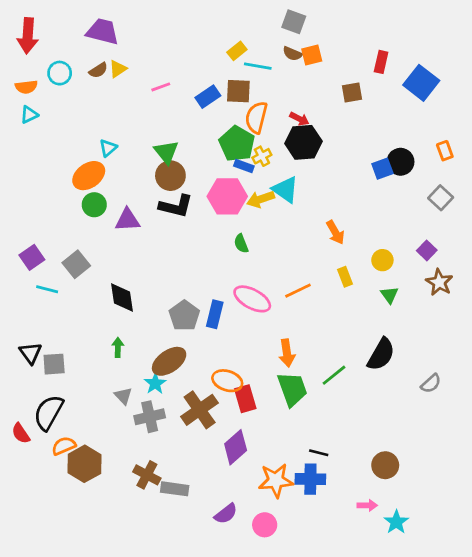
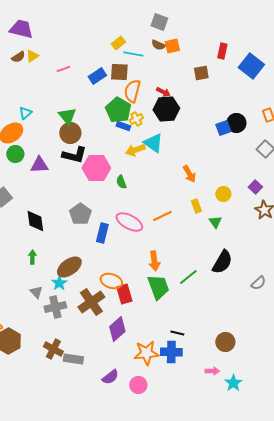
pink hexagon: (227, 196) -> (96, 168), moved
green triangle: (389, 295) -> (215, 222), moved
gray pentagon: (184, 316) -> (80, 214), moved

